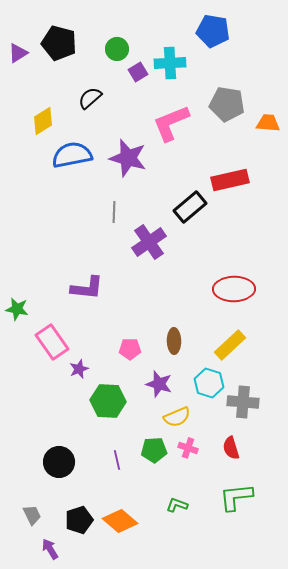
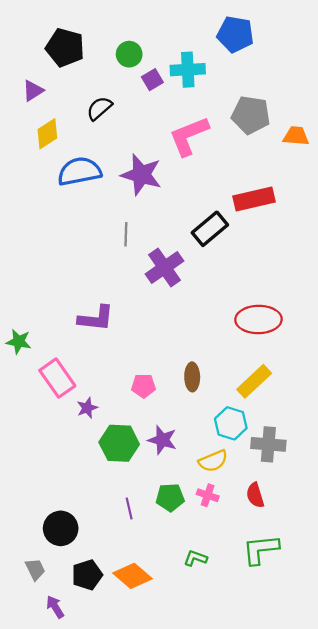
purple triangle: (18, 53) -> (33, 91), moved
purple star: (159, 384) -> (162, 440), moved
yellow semicircle: (177, 417) -> (213, 461), moved
black circle: (59, 462) -> (61, 528), moved

